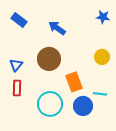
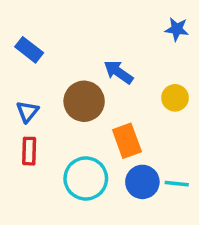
blue rectangle: (19, 20) -> (29, 50), moved
blue arrow: (57, 28) -> (118, 72), moved
cyan line: (100, 94) -> (177, 184), moved

